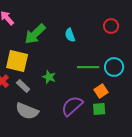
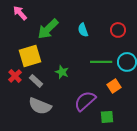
red circle: (111, 26) -> (118, 30), moved
yellow square: (17, 61) -> (30, 56), turned -30
green square: (99, 109) -> (107, 117), moved

